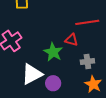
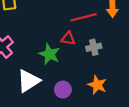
gray cross: (87, 61) -> (94, 47), moved
purple circle: (53, 83) -> (63, 90), moved

